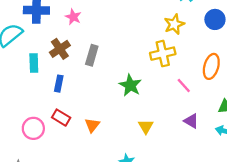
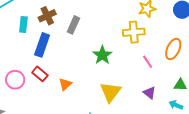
blue rectangle: (59, 84) -> (42, 45), size x1.6
yellow triangle: (146, 127) -> (110, 92), size x1.6

